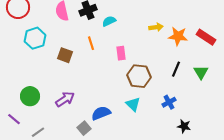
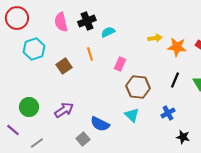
pink rectangle: (121, 53) -> (120, 64), turned 32
brown square: (65, 55) -> (64, 66), turned 35
blue semicircle: (101, 113) -> (100, 124), turned -132

